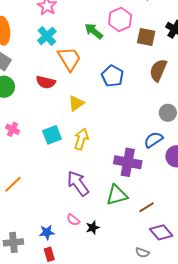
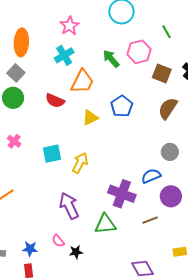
orange trapezoid: (69, 59) -> (82, 82), turned 48
yellow triangle: (76, 103) -> (90, 118), moved
brown line: (147, 207) -> (150, 220), moved

